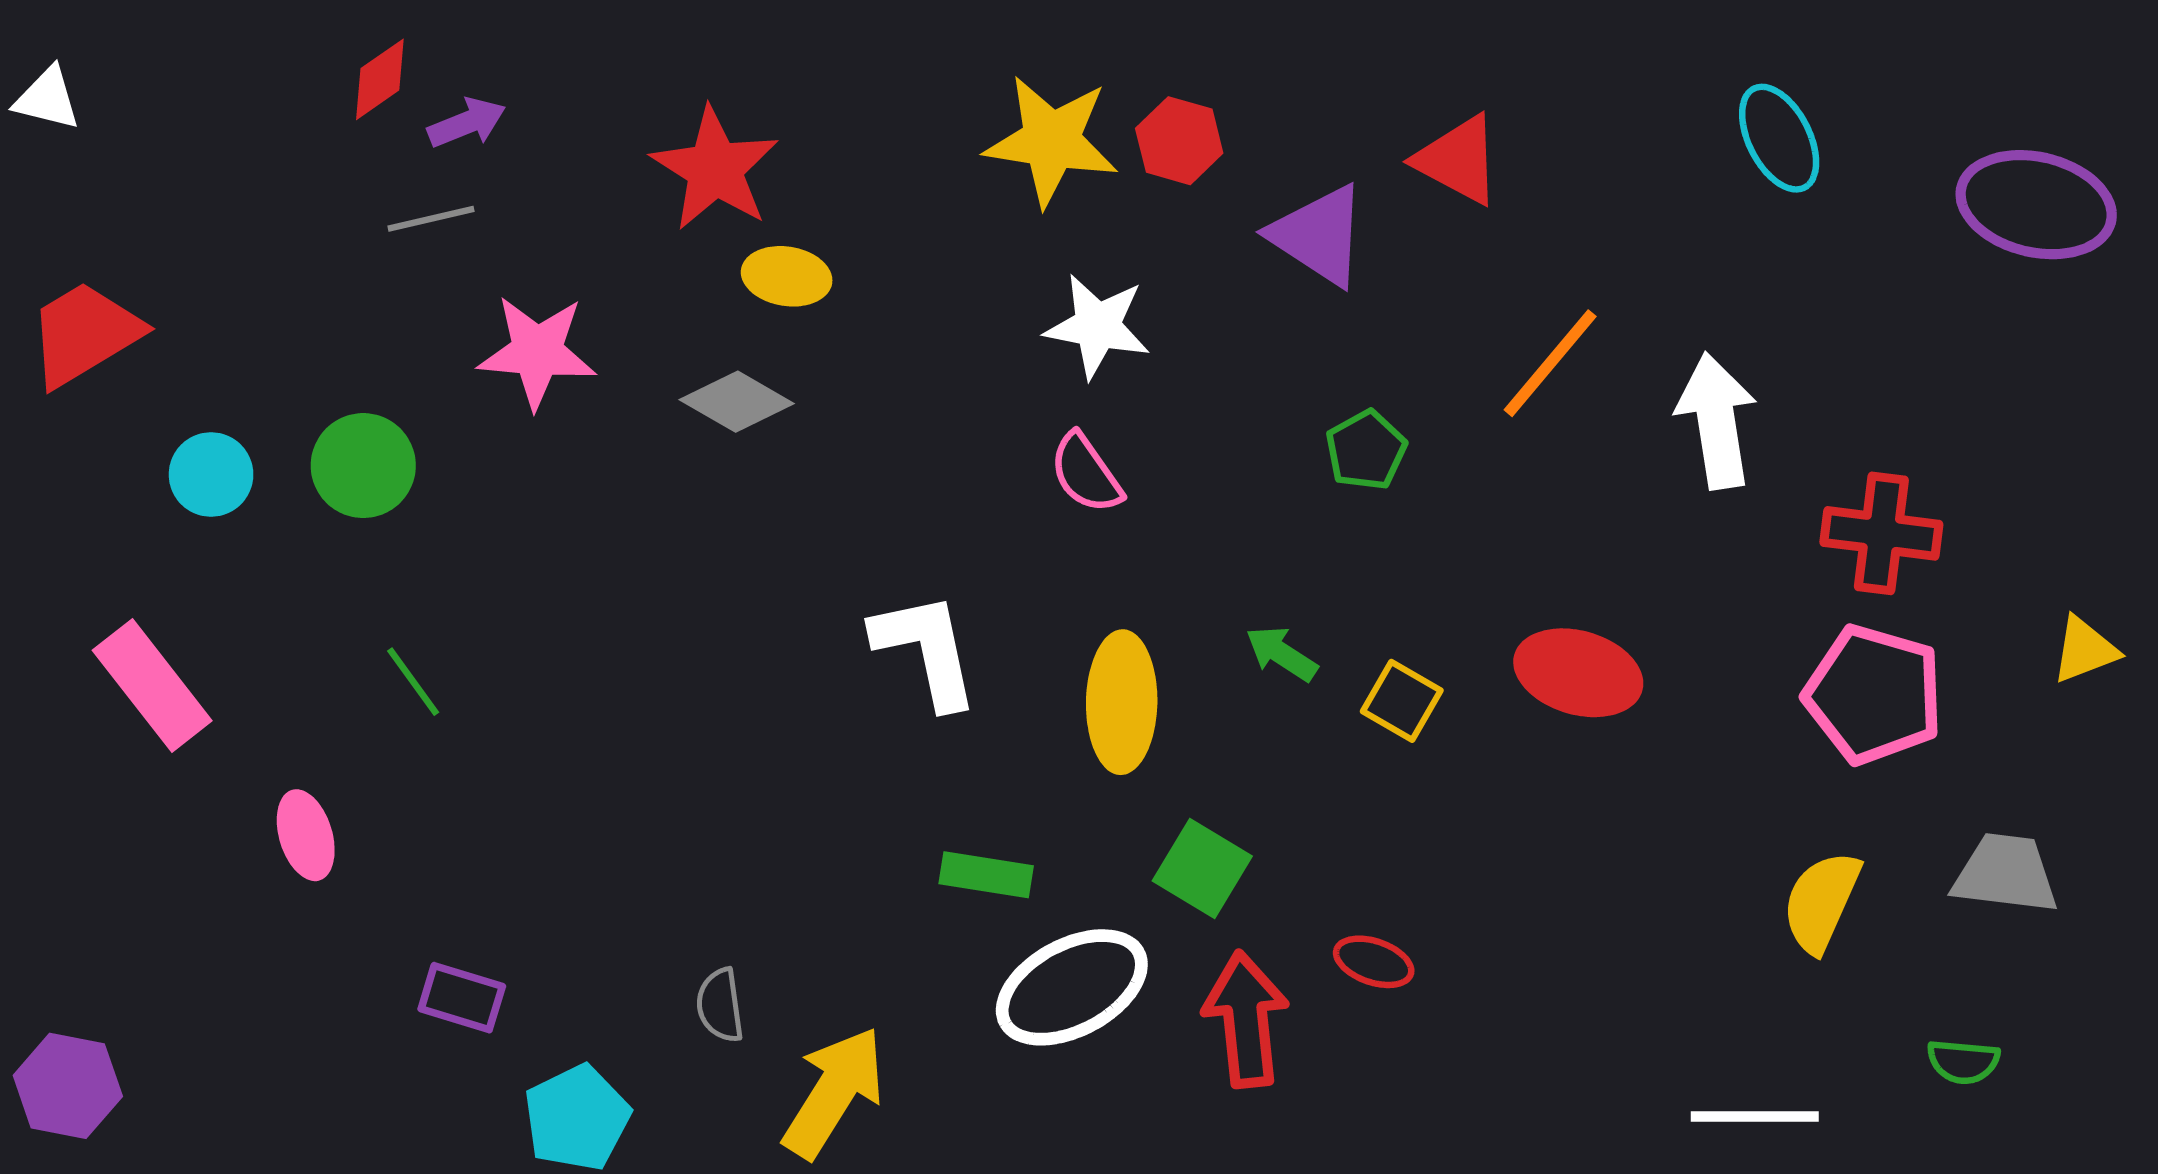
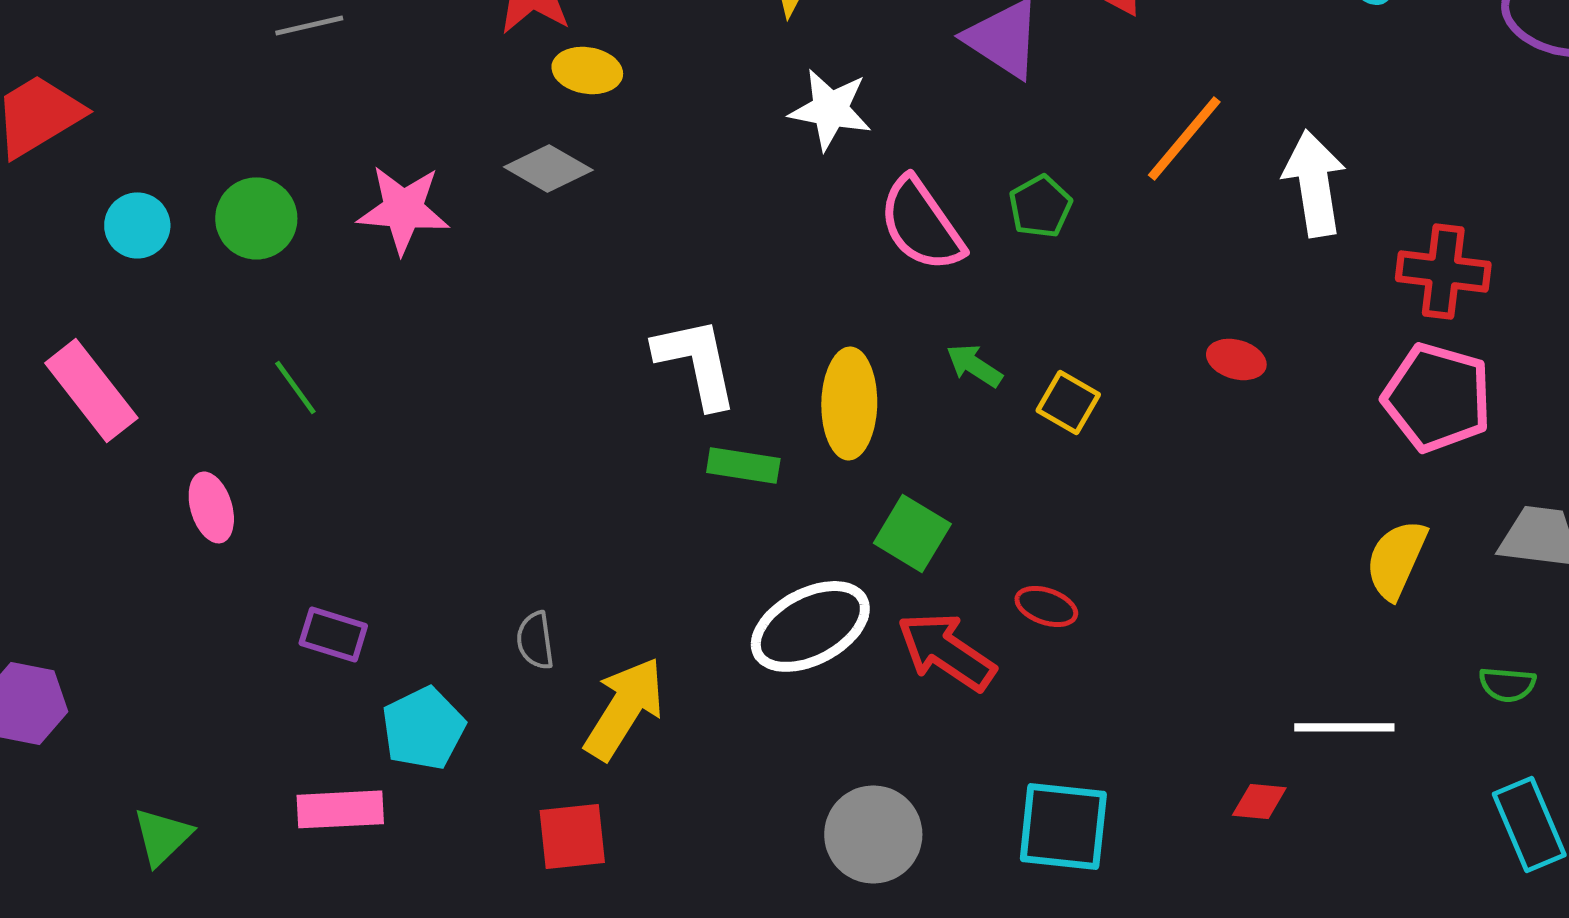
pink star: (537, 352) -> (403, 209), moved
pink semicircle: (1086, 473) -> (921, 224), moved, size x1.5
red ellipse: (1578, 673) -> (1236, 359), moved, size x0.6
green rectangle: (986, 875) -> (743, 465), moved
red arrow: (1246, 1019) -> (946, 651), turned -50

